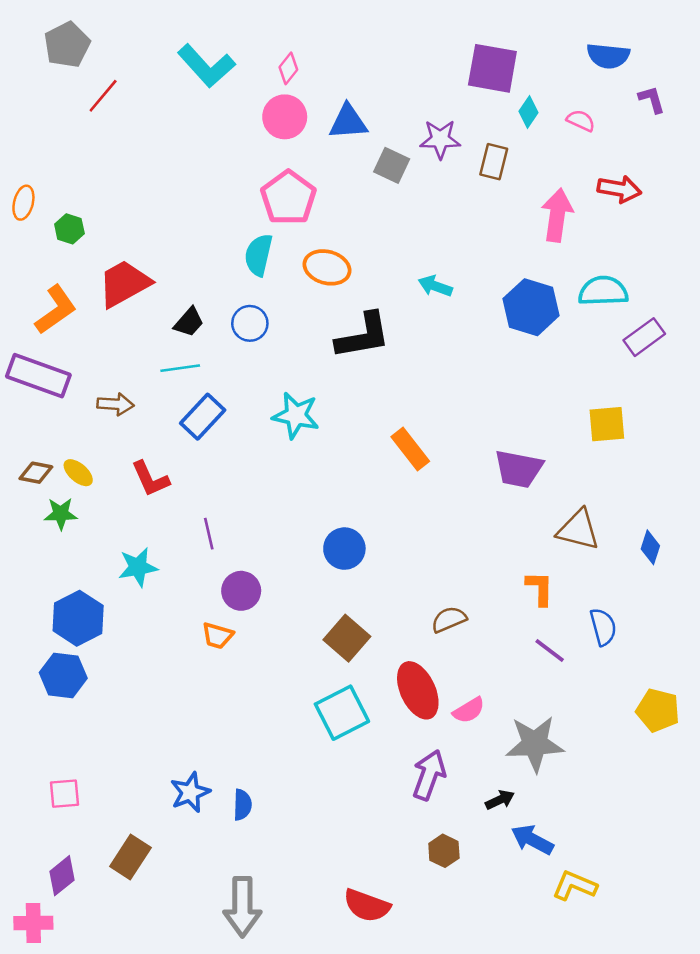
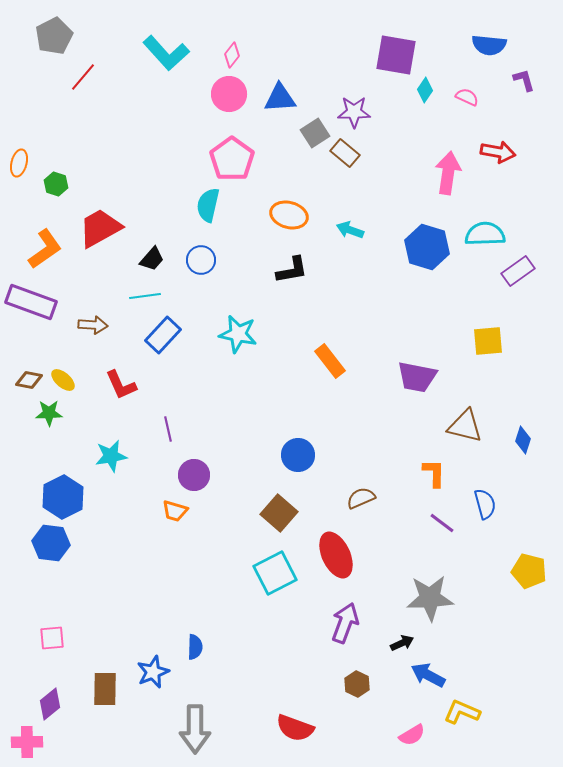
brown rectangle: (494, 162) -> (345, 153), moved, turned -64
gray square: (392, 165) -> (315, 133), turned 32
orange ellipse: (327, 267) -> (289, 215), moved
black L-shape: (363, 336) -> (292, 270), size x0.7
blue circle: (344, 549) -> (298, 455), moved
pink semicircle: (469, 710) -> (412, 735), moved
blue star: (190, 792) -> (153, 672), moved
brown rectangle: (130, 857) -> (105, 689), turned -32

